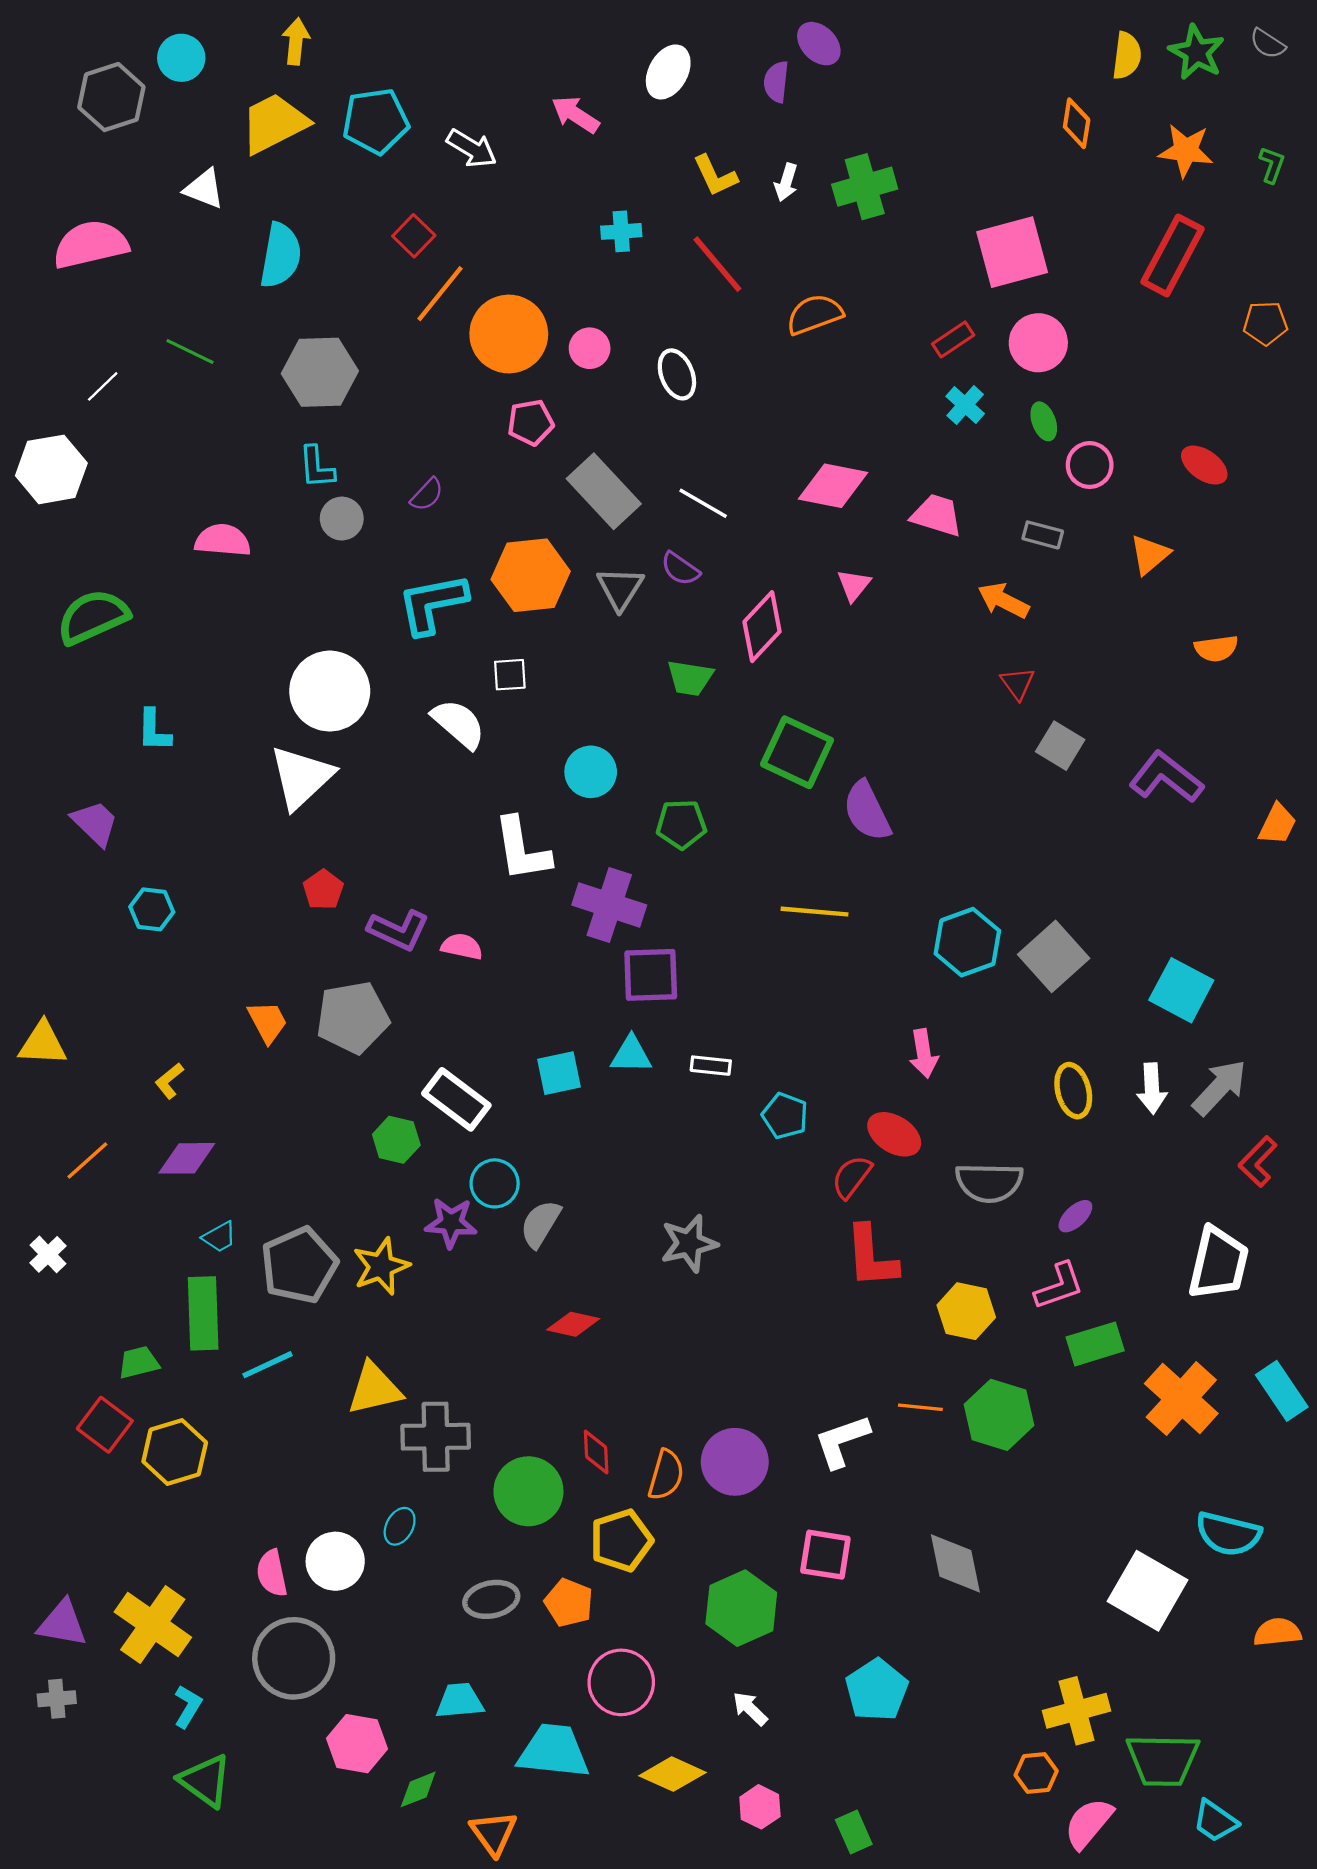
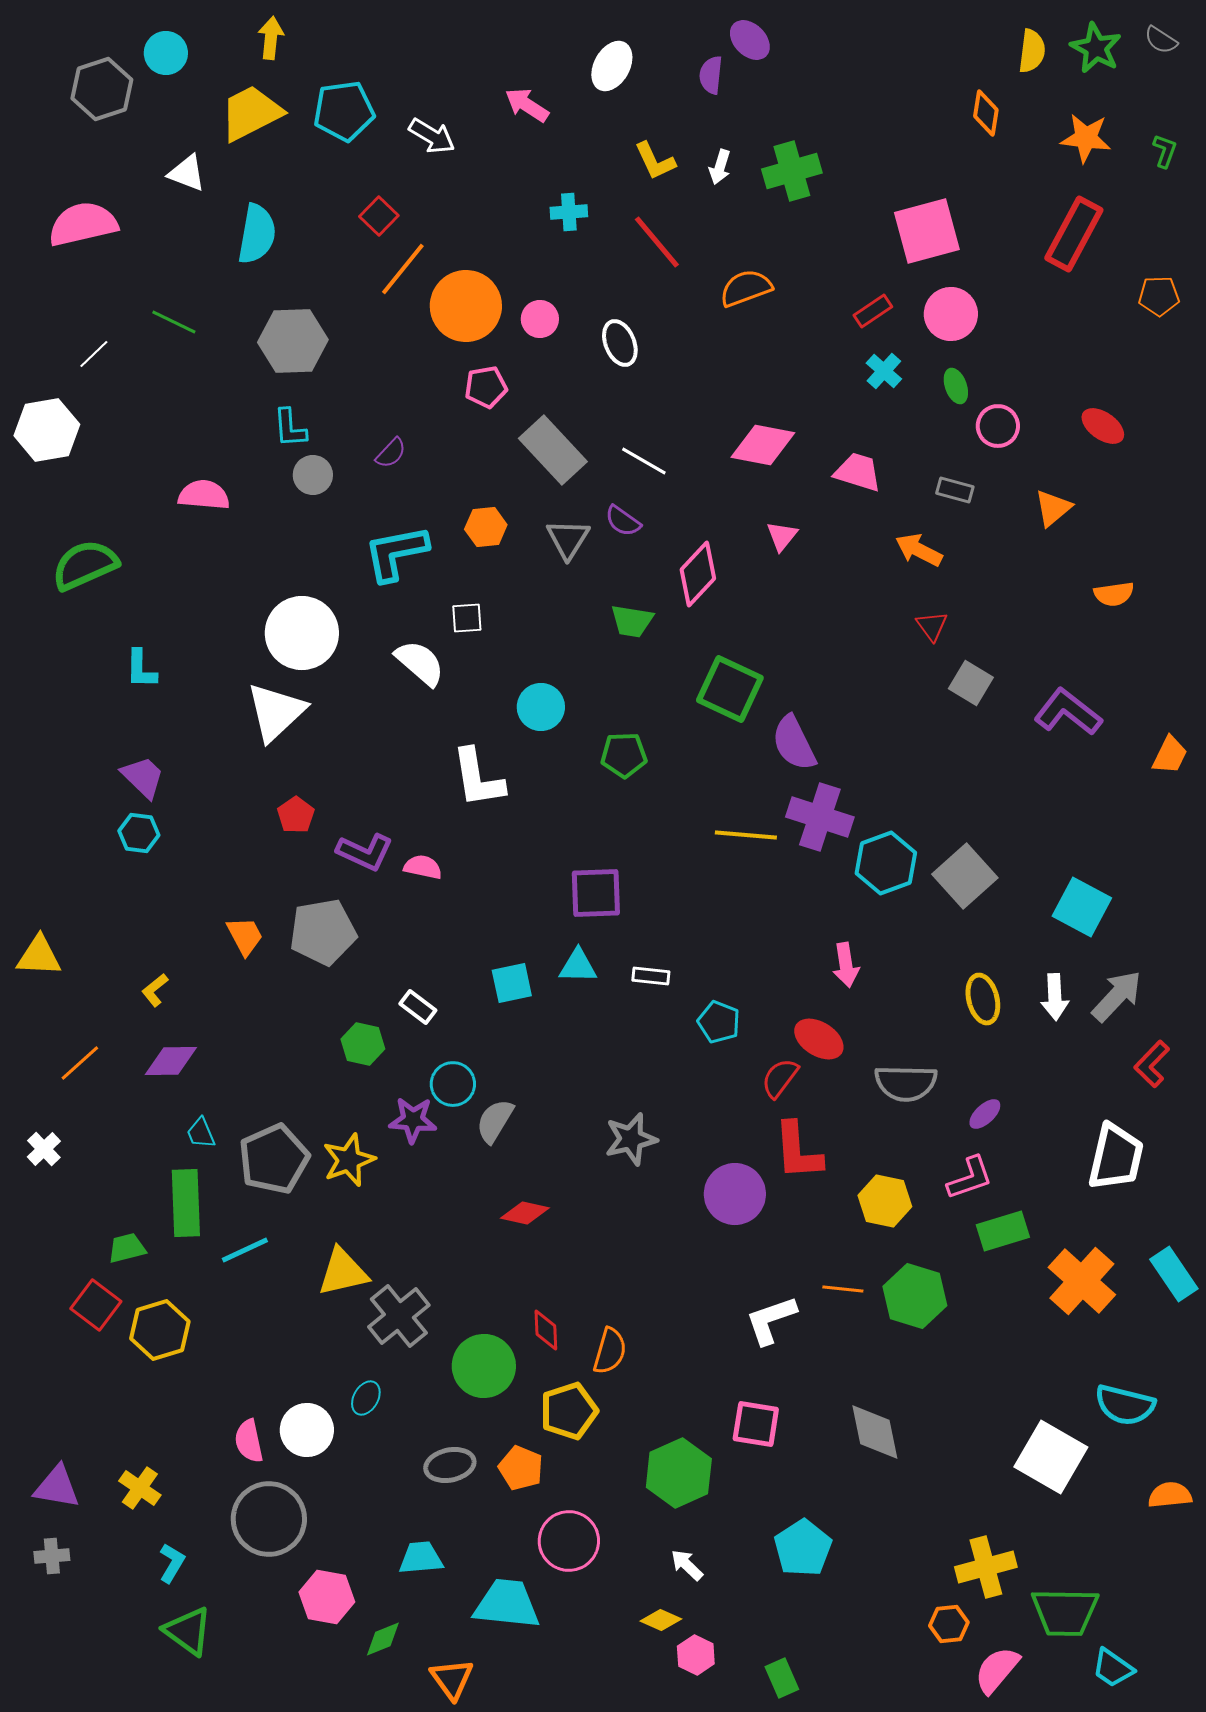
orange hexagon: (531, 575) -> (486, 527), size x0.6
purple trapezoid: (95, 823) -> (143, 777), moved
purple cross: (609, 905) -> (820, 817), moved
white rectangle: (456, 1099) -> (418, 1007), size x0.6
cyan trapezoid: (219, 1237) -> (201, 1133), turned 96
gray cross: (436, 1437) -> (399, 1316), turned -38
purple circle: (735, 1462) -> (735, 1194), moved
yellow cross: (153, 1625) -> (140, 1488), size x0.6
yellow diamond: (673, 1774) -> (661, 1620), moved, size x0.7

